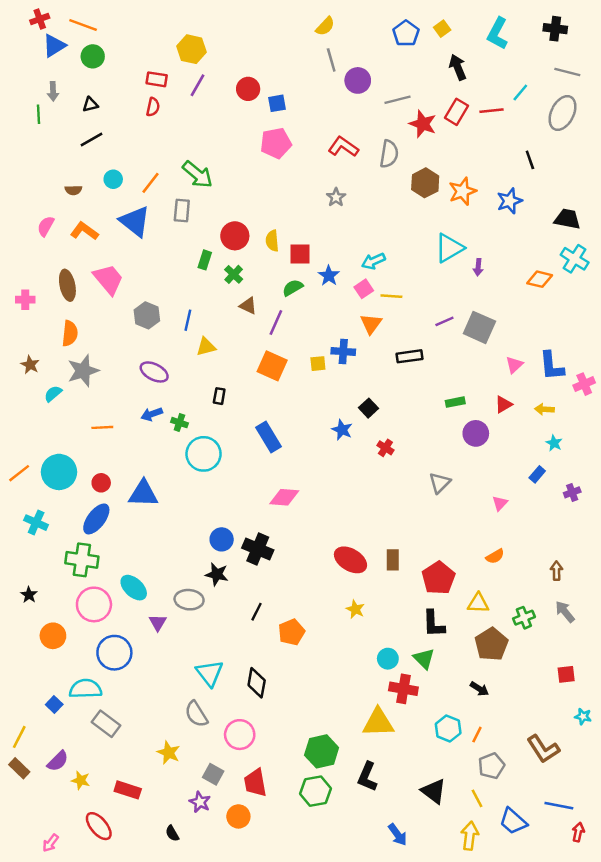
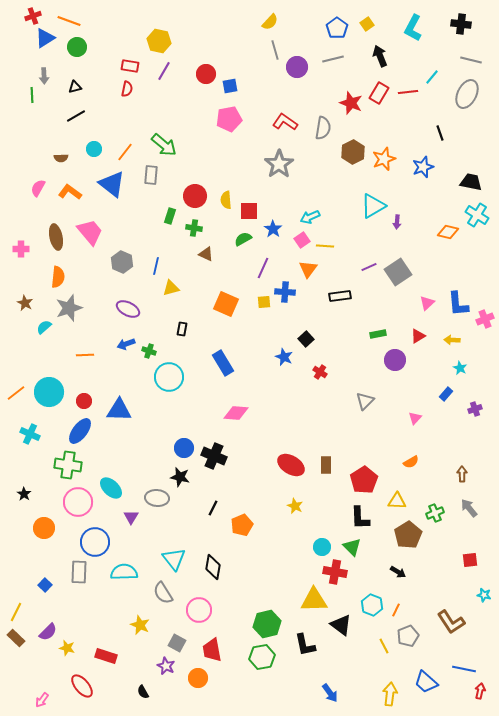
gray line: (397, 100) -> (333, 59), moved
gray star: (336, 197) -> (279, 164), size x1.8
green cross: (234, 274) -> (194, 228), turned -35
purple line: (276, 323) -> (263, 268), moved
gray square: (479, 327) -> (398, 272), turned 32
cyan semicircle: (85, 689) -> (124, 572), moved
gray rectangle: (106, 724) -> (79, 572), moved, turned 55
black L-shape: (367, 777) -> (305, 645), turned -35
black triangle: (434, 791) -> (341, 625), moved
yellow line: (477, 798) -> (384, 646), moved

